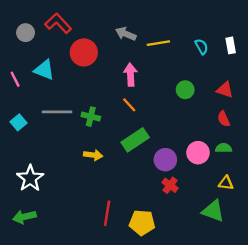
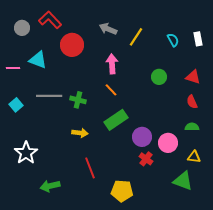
yellow line: (158, 43) -> (136, 37), turned -48
pink line: (15, 79) -> (13, 68), turned -64
pink circle: (198, 153) -> (168, 143), moved
red line: (107, 213) -> (90, 168), moved, turned -30
green arrow: (24, 217) -> (50, 186), moved

